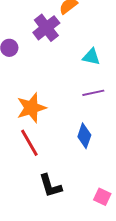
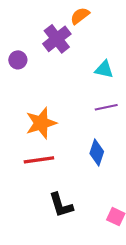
red line: (29, 143) -> (39, 160), turned -68

